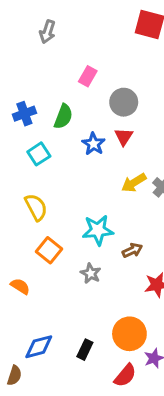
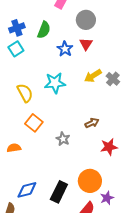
cyan square: (39, 154) -> (16, 49), moved
cyan star: (98, 230) -> (55, 83), moved
orange semicircle: (20, 286) -> (14, 148), turned -40
black rectangle: (85, 350) -> (59, 192), size x1.5

